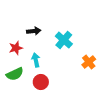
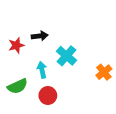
cyan cross: (64, 40) -> (67, 56), moved
red star: (16, 48) -> (16, 45), moved

